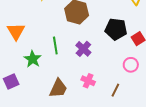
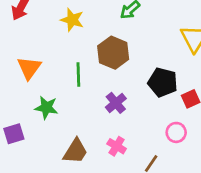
green line: (55, 45) -> (78, 75), moved
green star: (33, 59) -> (46, 108), turned -30

